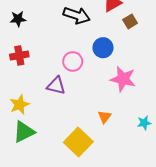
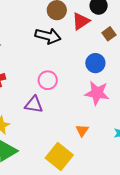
brown square: (130, 21) -> (109, 34), moved
blue circle: (103, 48) -> (95, 63), moved

